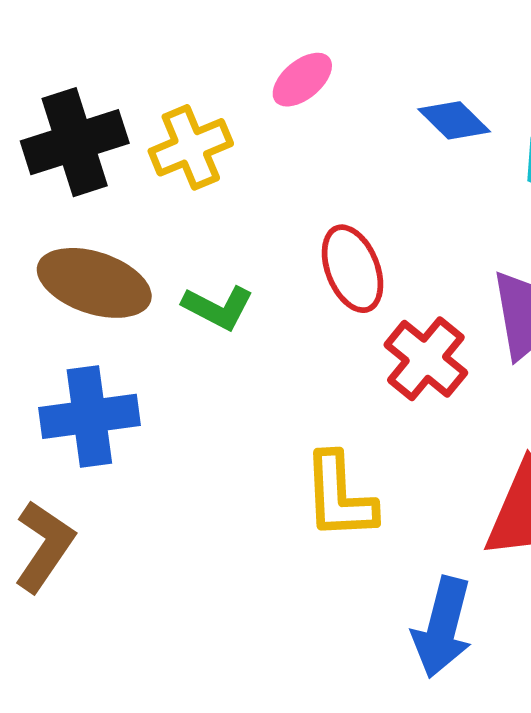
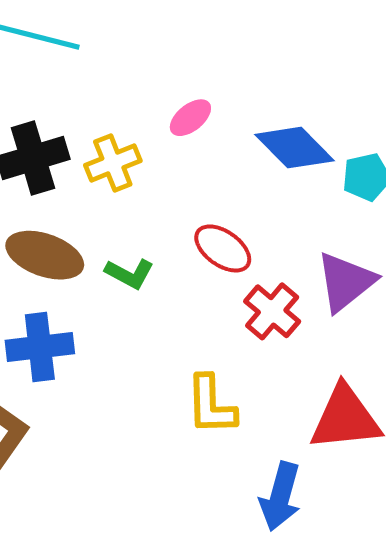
blue diamond: (454, 120) -> (294, 148), size x1.6
red ellipse: (352, 269) -> (223, 248), turned -34

